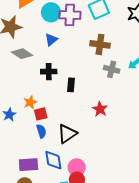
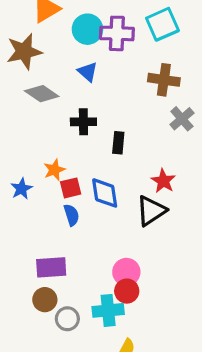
blue triangle: (51, 40) -> (88, 72), turned -40
gray cross: (112, 69) -> (182, 119), turned 35
black triangle: (67, 134) -> (151, 211), moved
blue diamond: (53, 160) -> (105, 193), moved

